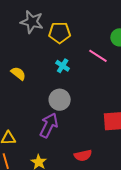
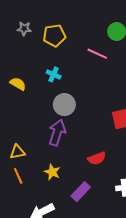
gray star: (32, 22) -> (24, 29), size x0.6
cyan cross: (63, 66) -> (54, 74), moved

